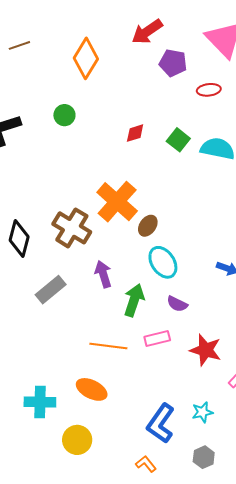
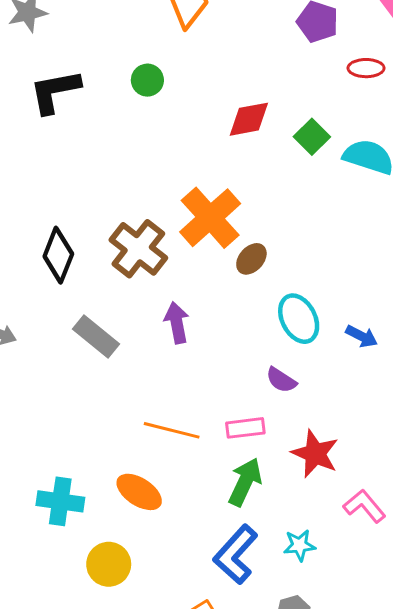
red diamond: (135, 133) -> (249, 119), size x1.4
cyan ellipse: (163, 262) -> (299, 319), moved
gray rectangle: (51, 290) -> (96, 337), turned 72
green arrow: (134, 300) -> (245, 482), moved

